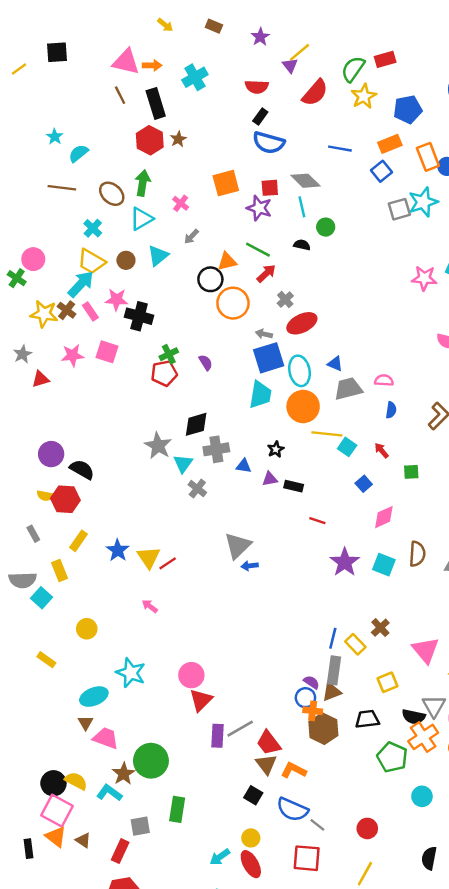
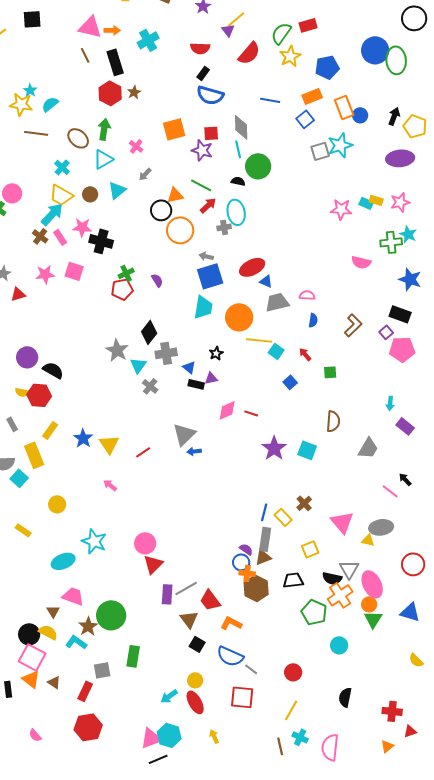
gray diamond: (305, 181) -> (241, 127), turned 45
green circle: (326, 227) -> (258, 166), size x1.6
gray cross: (285, 300) -> (224, 227), turned 32
yellow star: (44, 314) -> (21, 104), moved
red ellipse: (302, 323) -> (252, 267), moved
cyan ellipse: (300, 371) -> (236, 212), moved
black diamond: (196, 424) -> (149, 332), turned -35
blue triangle: (244, 466) -> (189, 367), turned 32
black rectangle: (294, 486) -> (196, 384), moved
pink diamond: (384, 517) -> (227, 410), moved
brown semicircle: (417, 554) -> (333, 421), moved
red line: (168, 563) -> (143, 452), moved
yellow rectangle: (59, 571) -> (34, 455), size x1.4
brown triangle: (86, 723) -> (53, 611), moved
brown triangle: (266, 764) -> (189, 619), moved

